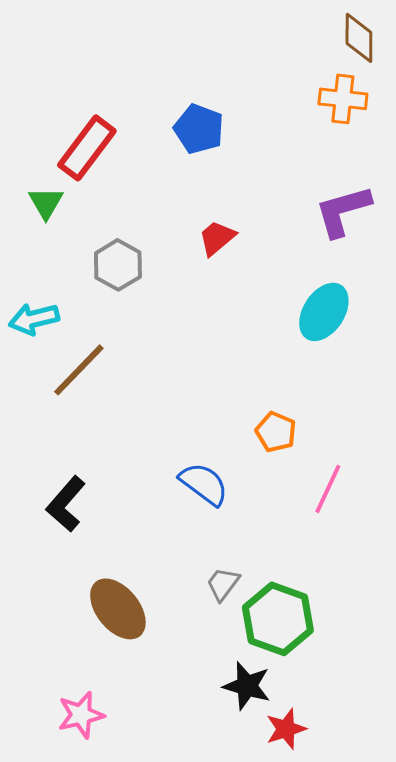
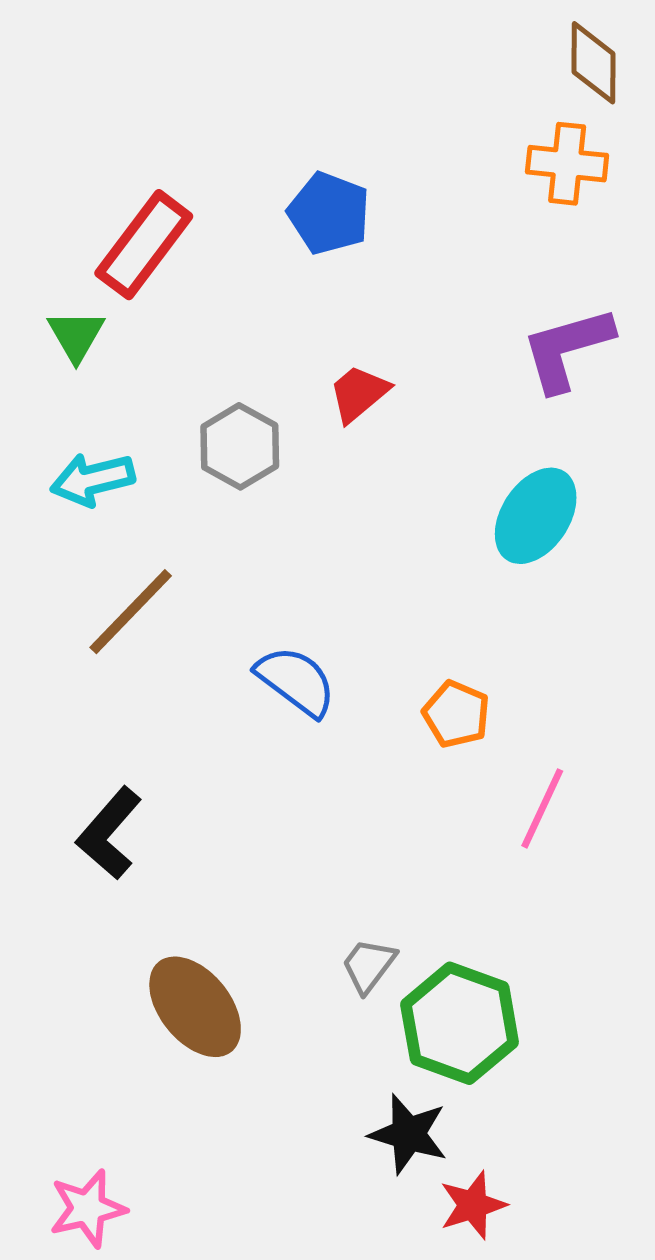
gray hexagon: (118, 265) -> (240, 446), moved
cyan arrow: (34, 319) -> (93, 479), moved
blue semicircle: (204, 484) -> (296, 681), moved
pink star: (81, 715) -> (88, 1208), moved

